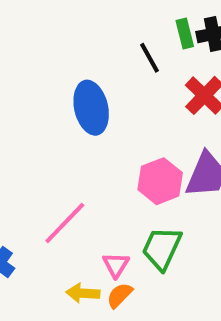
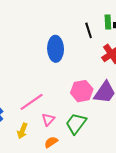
pink triangle: (116, 265) -> (48, 119), moved
yellow arrow: (83, 293) -> (22, 131), moved, turned -84

